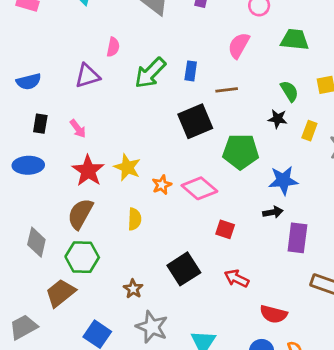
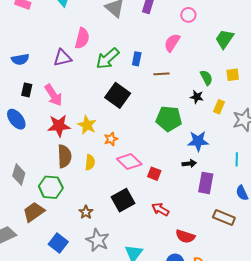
green trapezoid: (295, 40) -> (225, 39), moved, turned -65
pink semicircle: (113, 47) -> (82, 38), size x1.5
black square: (195, 121) -> (118, 95), moved, turned -35
pink arrow: (78, 129) -> (53, 95), size x1.6
blue ellipse: (28, 165) -> (16, 119), turned 50
red star: (88, 171) -> (59, 126), turned 30
pink diamond: (199, 188) -> (129, 162), moved
brown semicircle: (80, 214) -> (64, 156), moved, turned 145

